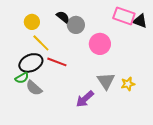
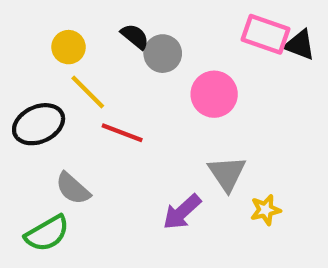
black ellipse: (31, 63) -> (39, 124), moved
green semicircle: (22, 78) -> (47, 233), moved, size x1.5
yellow star: (128, 84) -> (265, 210), moved

